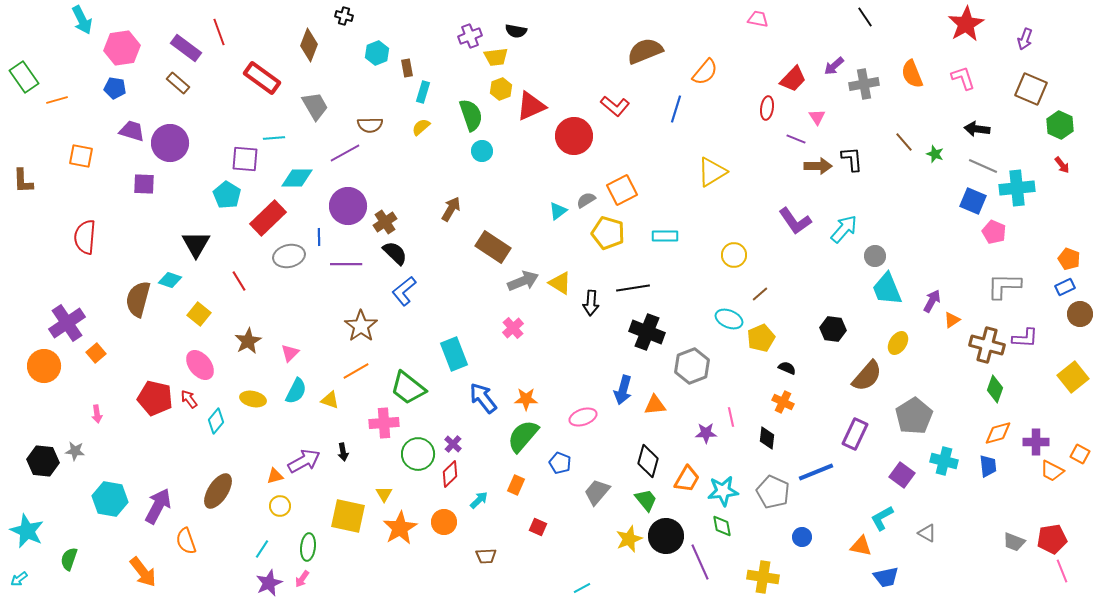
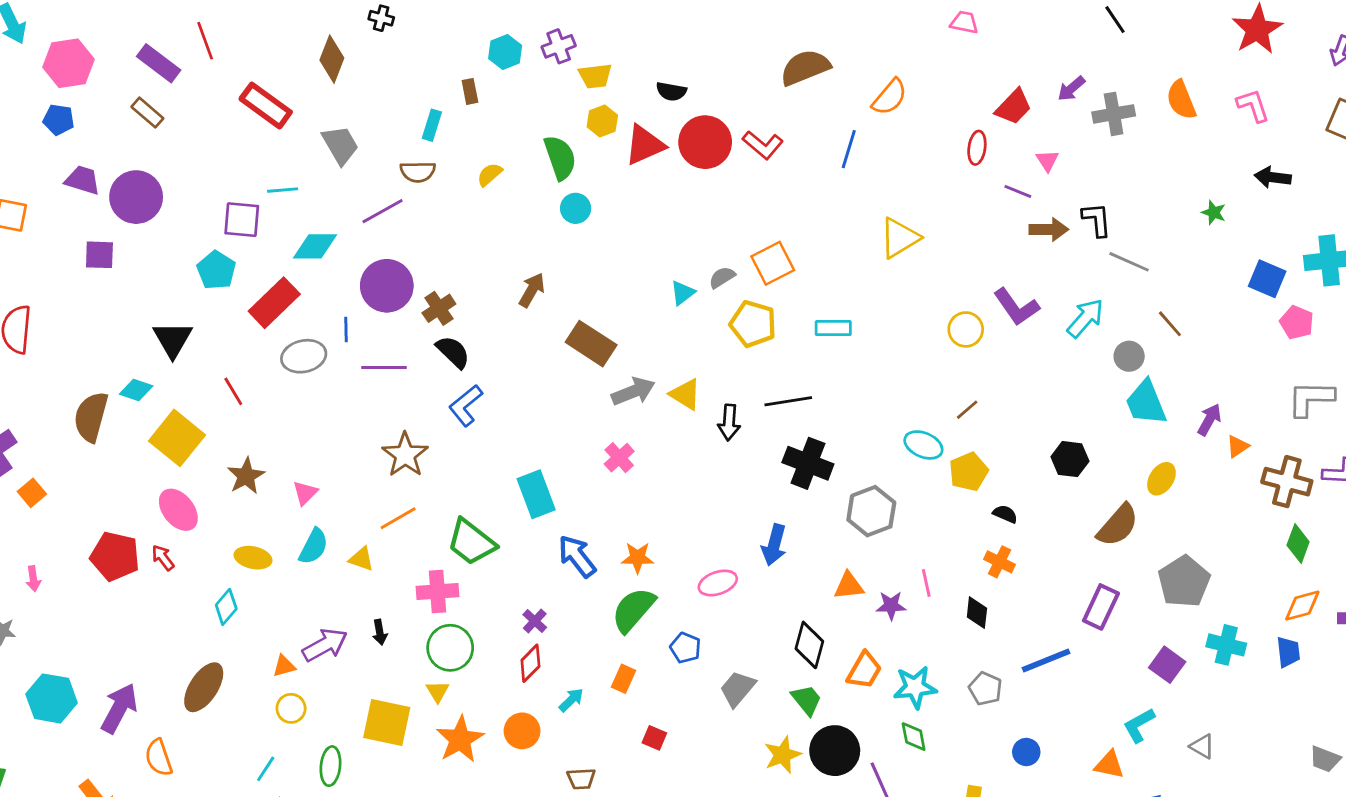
black semicircle: (516, 31) -> (671, 91), moved
cyan hexagon: (377, 53) -> (505, 52), moved
cyan rectangle: (423, 92) -> (432, 125), moved
red circle: (574, 136) -> (705, 142), moved
brown line: (904, 142) -> (1170, 324), moved
gray line: (983, 166) -> (1129, 262), moved
yellow circle: (734, 255) -> (966, 329), moved
yellow square: (199, 314) -> (177, 438), size x1.6
orange triangle: (655, 405) -> (849, 586), moved
cyan diamond: (216, 421) -> (226, 607), moved
green circle: (418, 454) -> (450, 648), moved
gray pentagon: (773, 492) -> (985, 689), size x0.7

